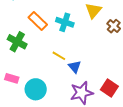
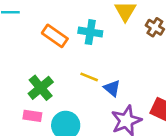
green cross: (17, 42) -> (41, 88), moved, turned 30

